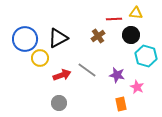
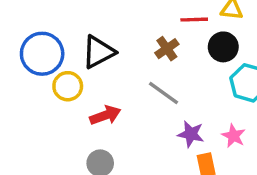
gray line: (87, 70) -> (163, 93), moved
purple star: (117, 75) -> (191, 134), moved

